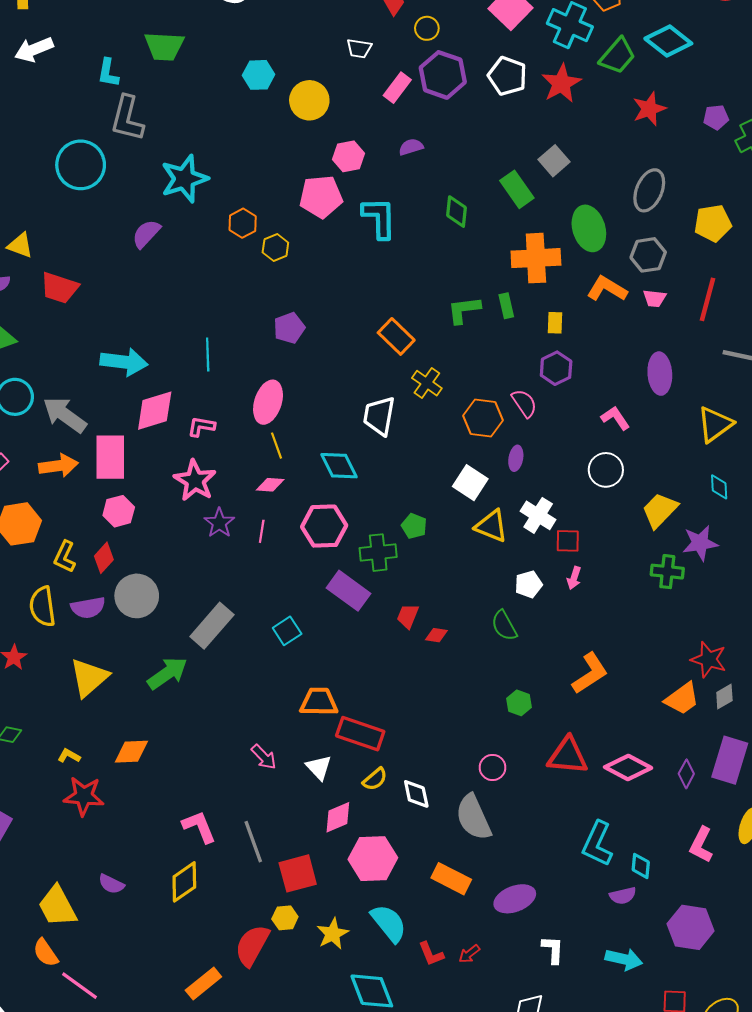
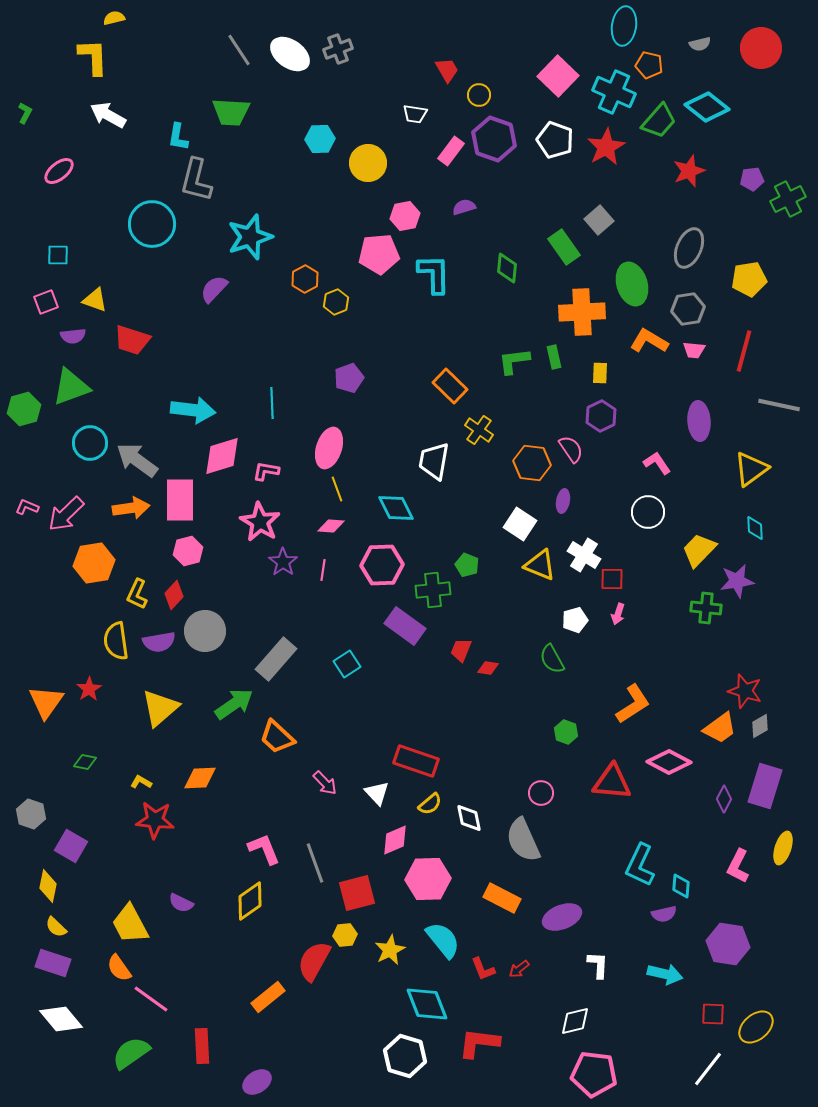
white arrow: (34, 49) -> (108, 115), turned 51
orange trapezoid: (319, 702) -> (277, 737), moved, turned -138
pink diamond: (628, 767) -> (669, 762), moved

